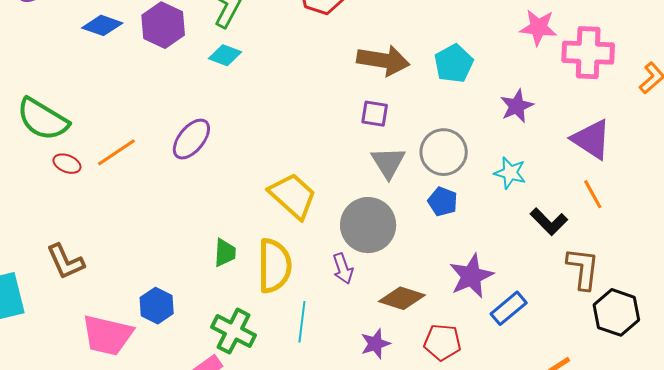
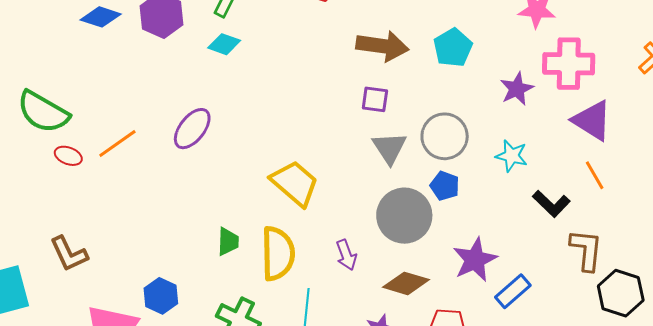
pink cross: (588, 53) -> (569, 64), moved
gray circle: (368, 225) -> (404, 216), moved

